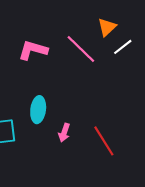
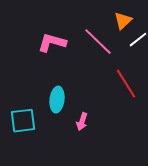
red line: (104, 141) -> (126, 84), moved

